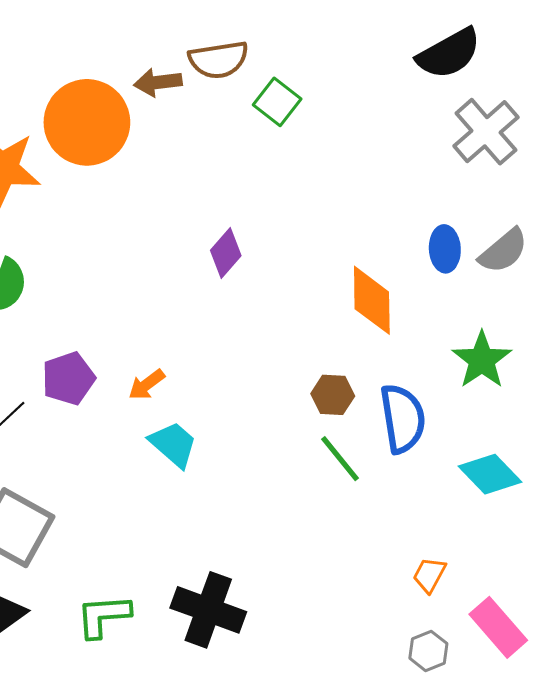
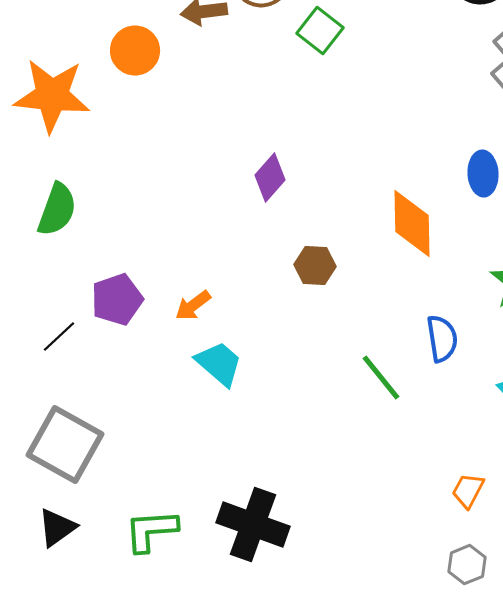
orange circle: (87, 122) -> (135, 51), size x0.6
brown hexagon: (333, 395) -> (315, 266), moved
blue semicircle: (403, 419) -> (442, 339), size x0.7

